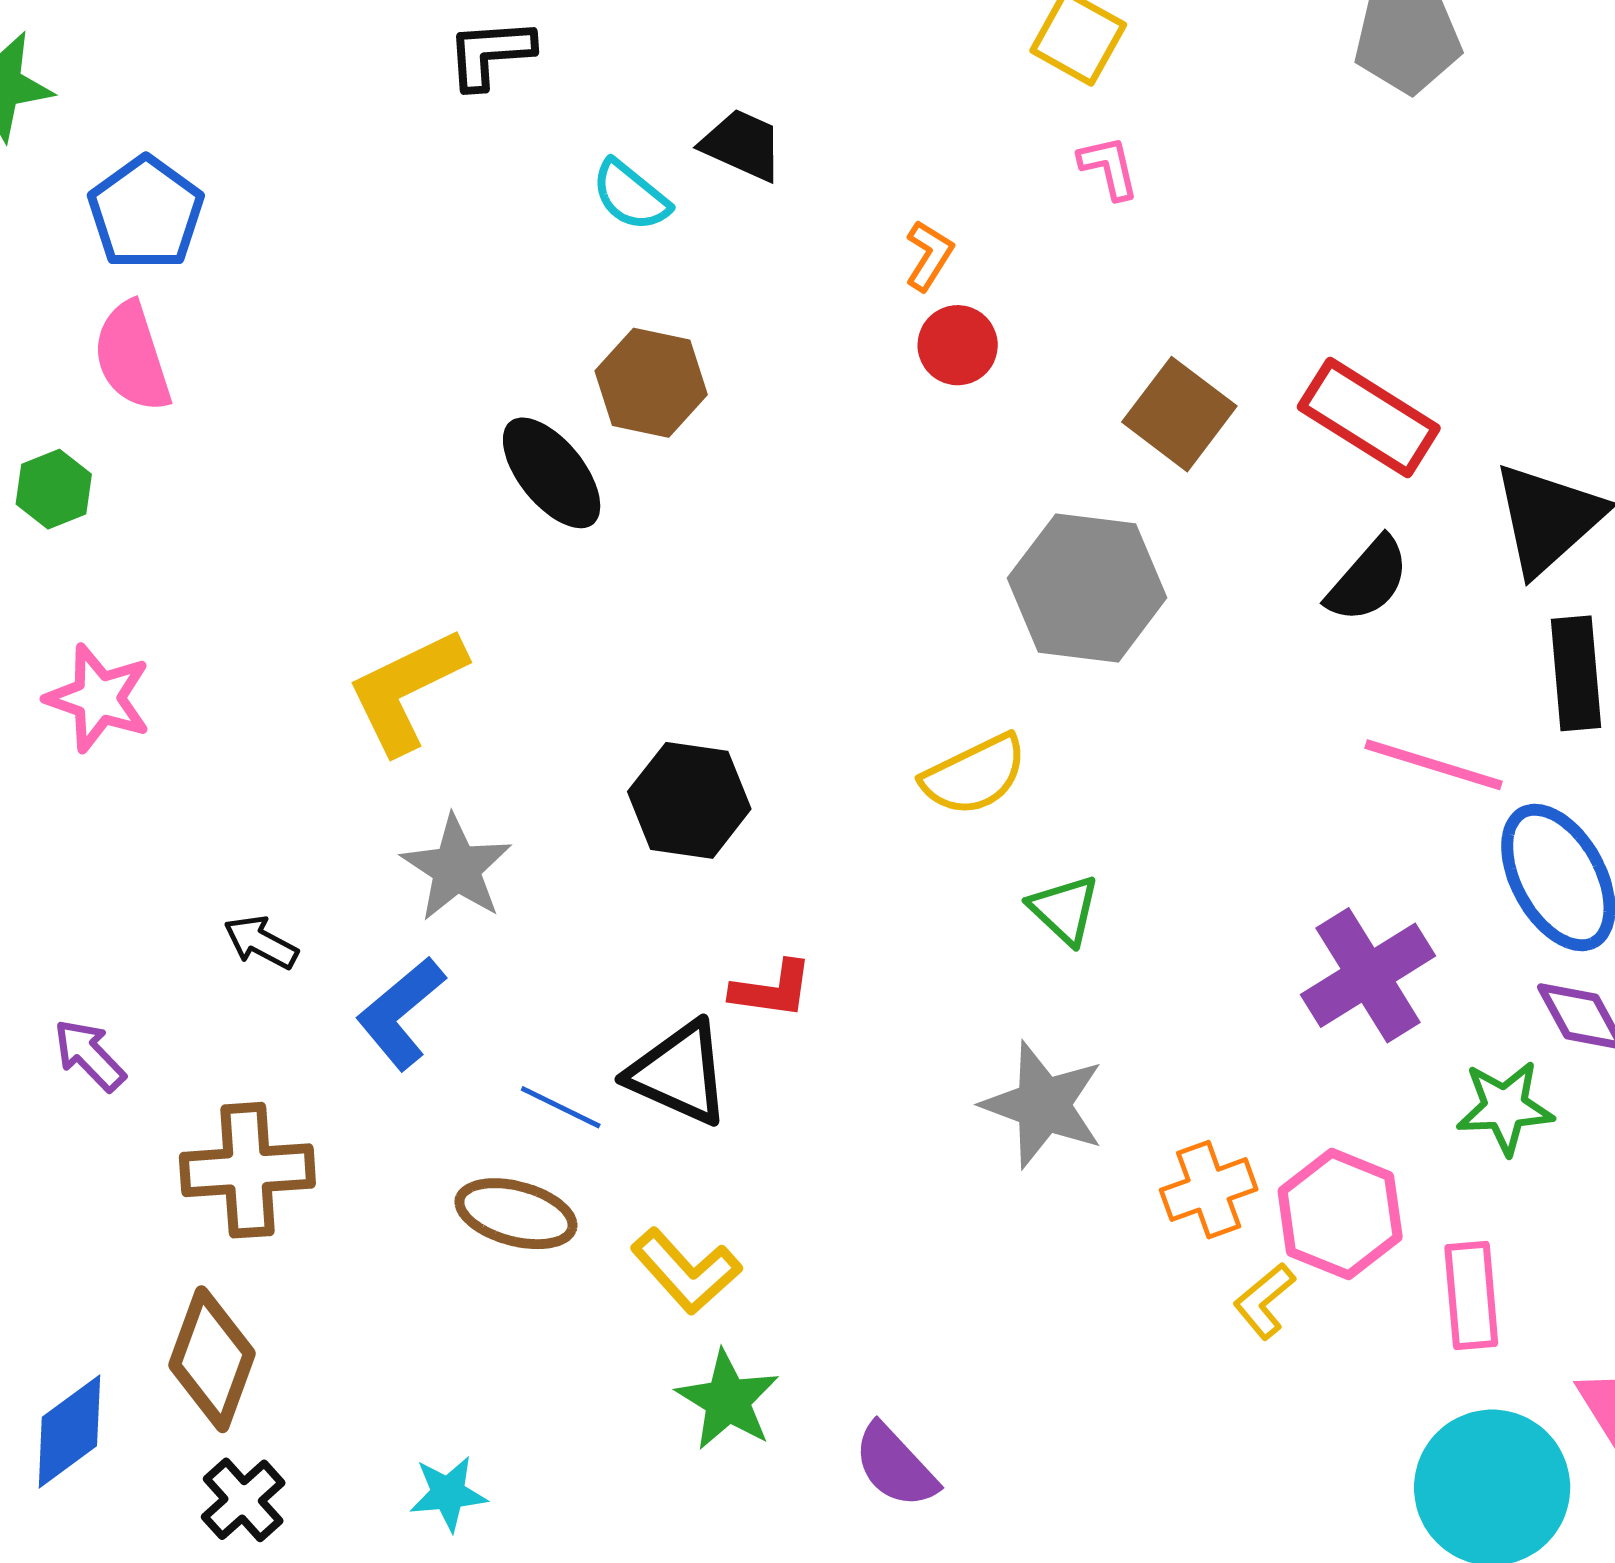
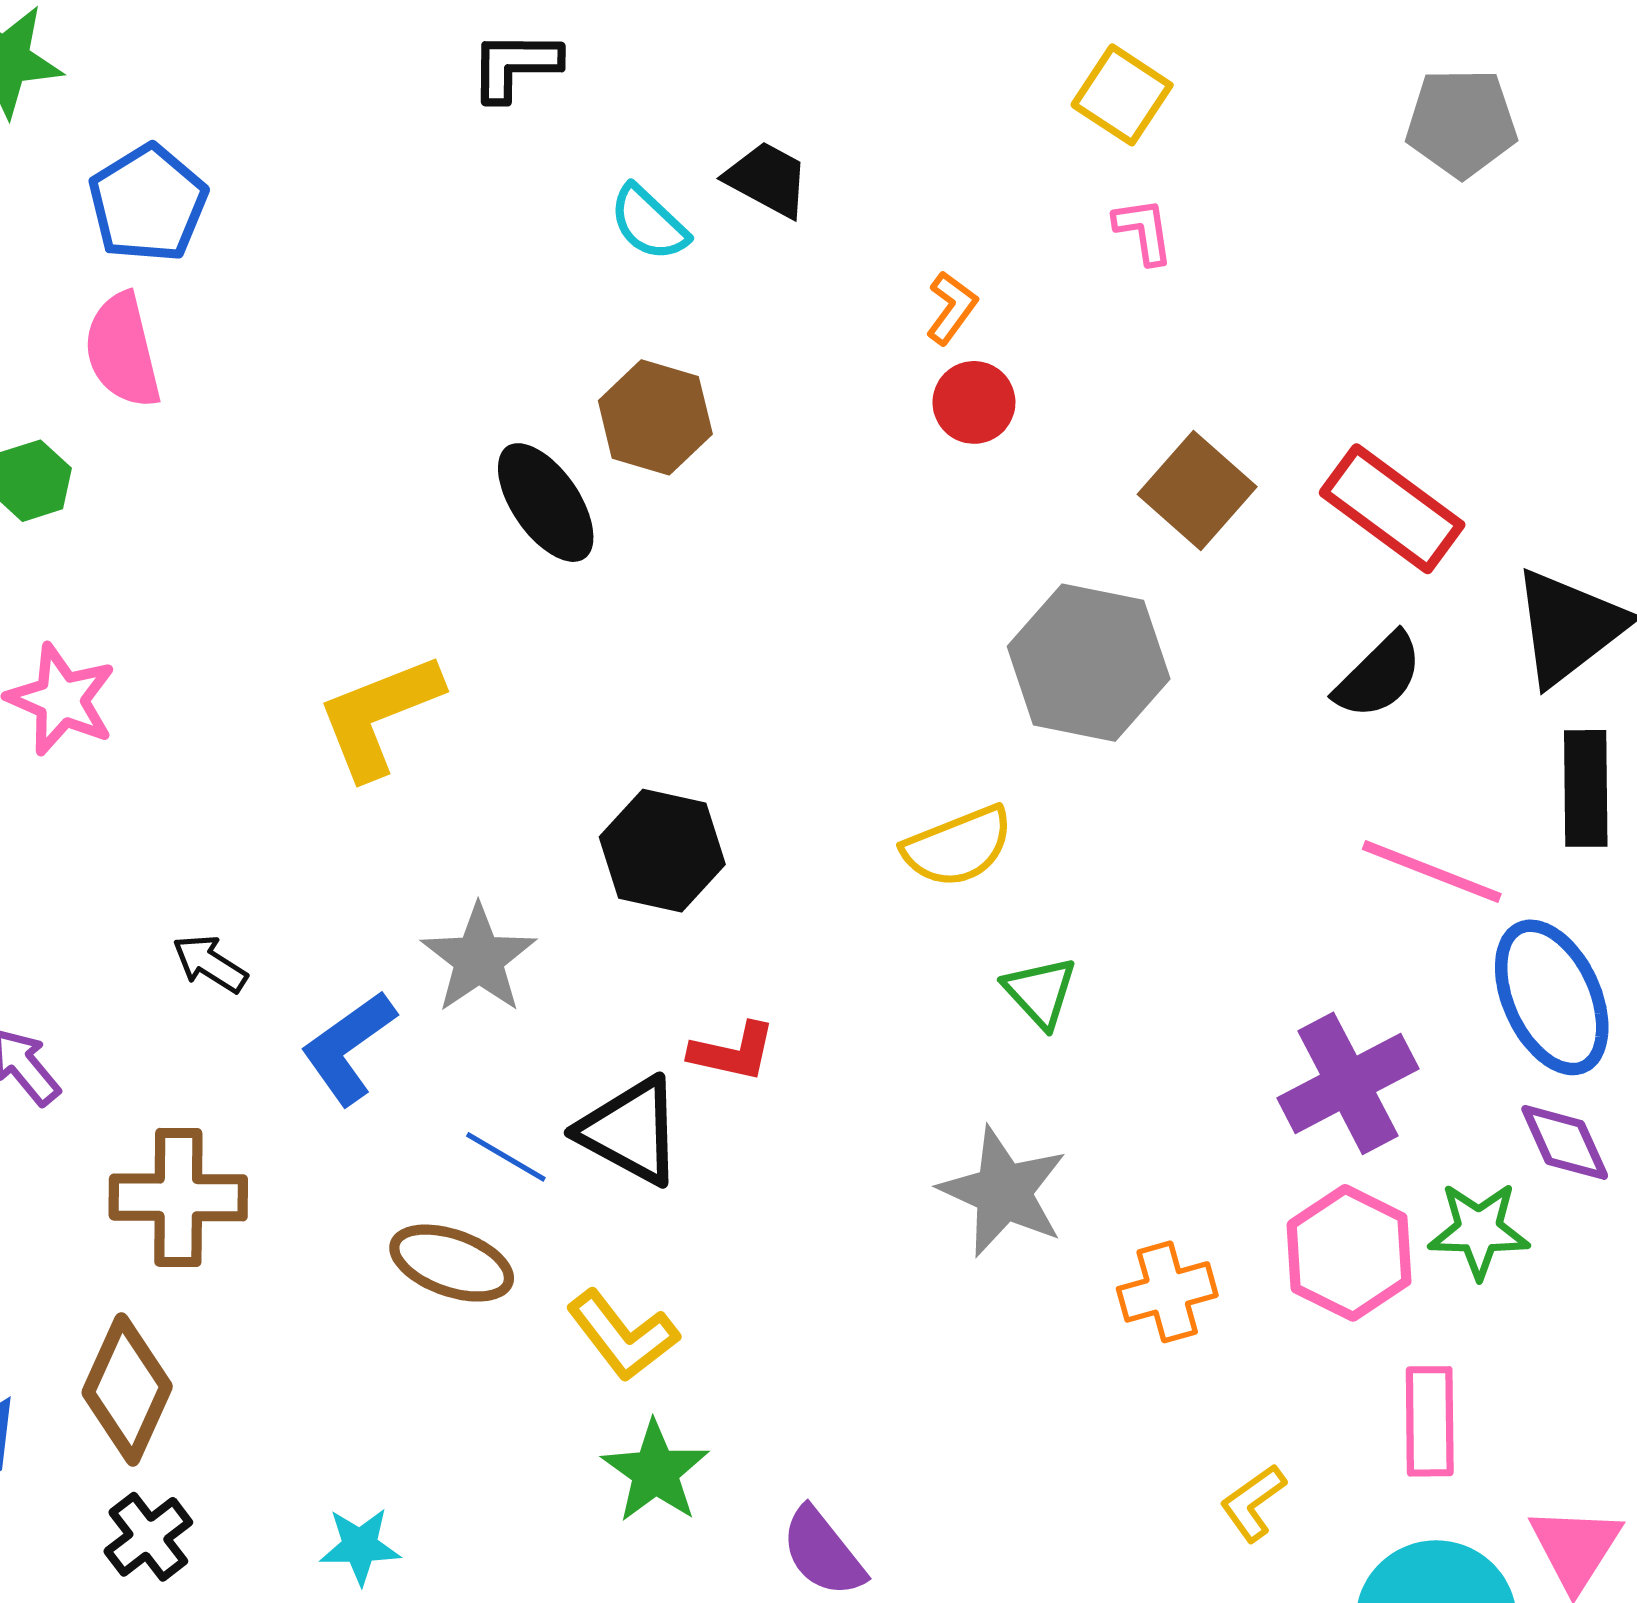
gray star: (456, 868) -> (479, 959), moved
pink hexagon: (1340, 1214) -> (1349, 1253), moved
yellow L-shape: (1264, 1301) -> (1253, 1503), moved

